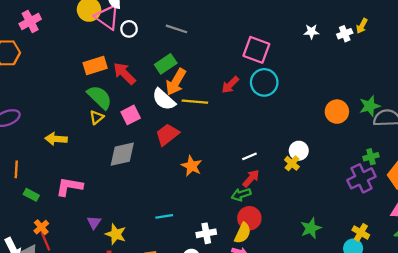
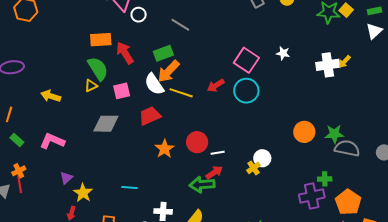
white star: (311, 32) -> (283, 53), moved
white cross: (345, 34) -> (328, 65), size x1.6
green arrow: (241, 194) -> (202, 185), size x1.4
red circle: (249, 218) -> (197, 142), moved

